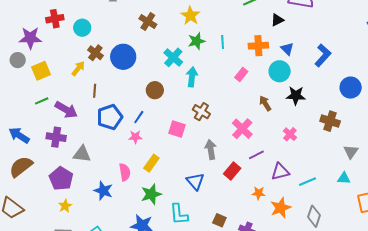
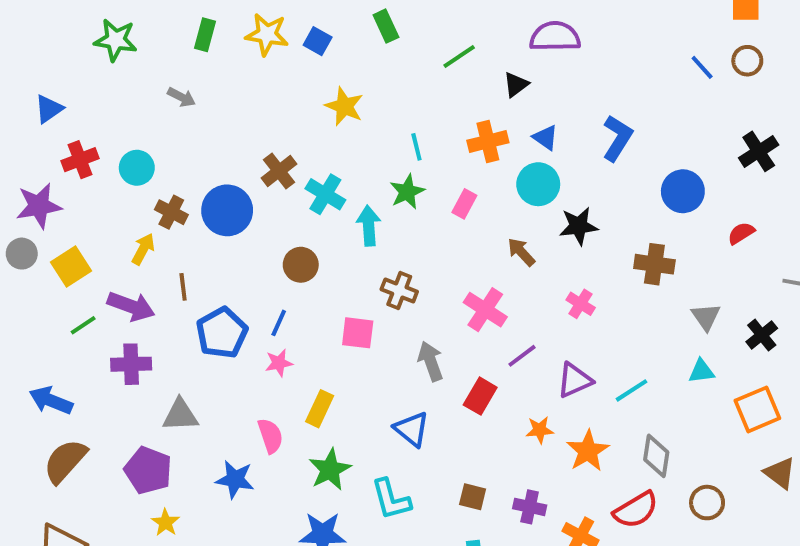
brown cross: (148, 21) -> (279, 171), moved, turned 30
green star: (197, 41) -> (407, 192), moved
purple arrow: (66, 110) -> (131, 306), moved
purple cross: (56, 137) -> (131, 364), moved

